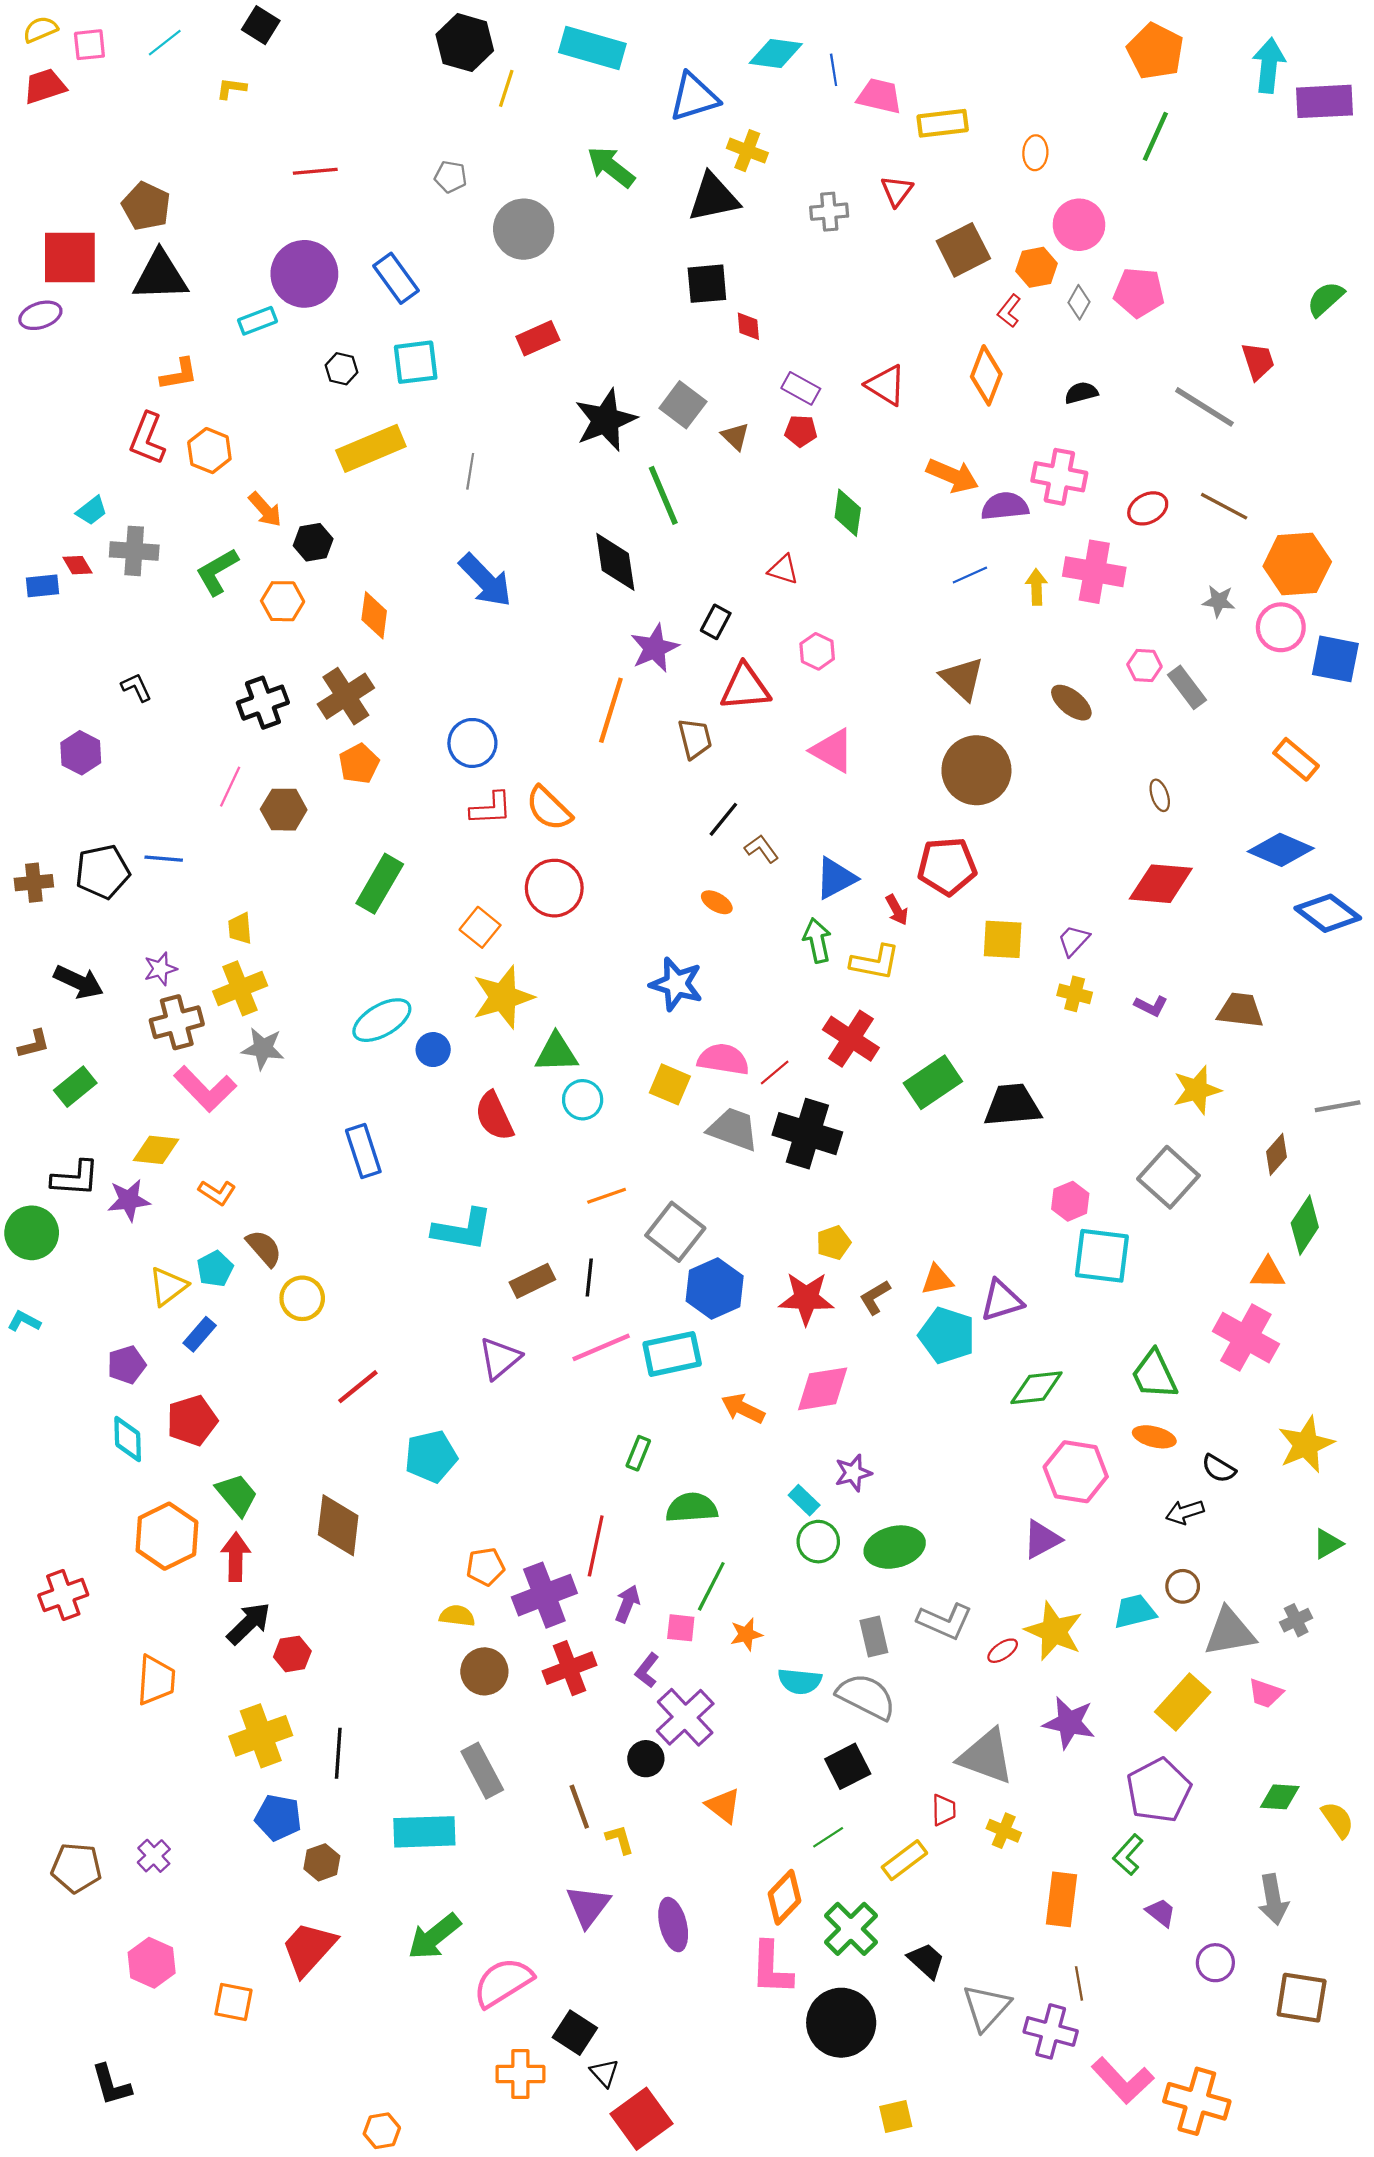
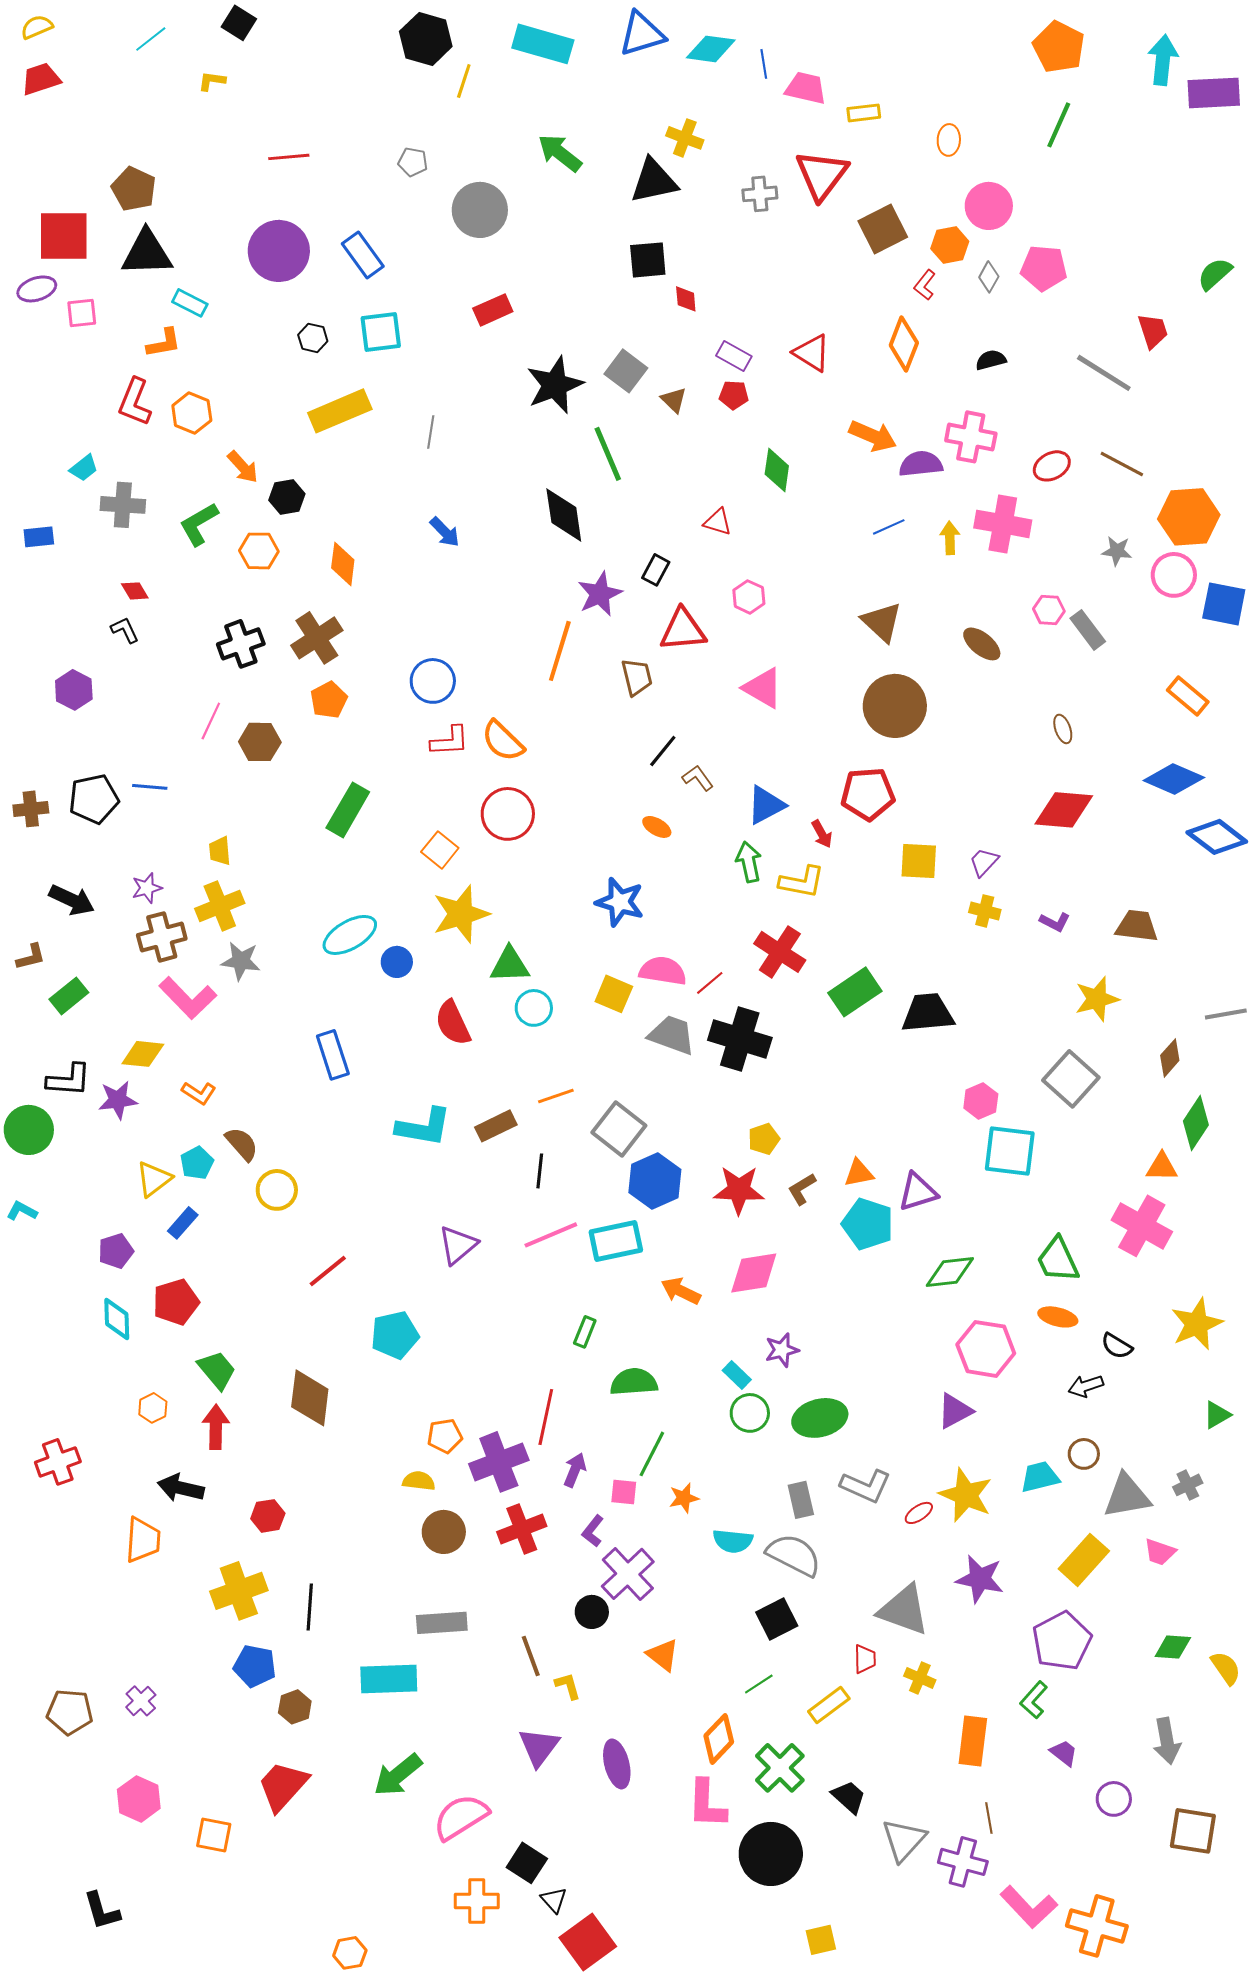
pink square: (89, 45) -> (82, 313), moved
blue triangle: (694, 97) -> (642, 34), moved
yellow rectangle: (943, 123) -> (864, 113), size x0.7
red triangle: (897, 191) -> (822, 175), size x1.8
cyan rectangle: (257, 321) -> (190, 303), moved, turned 48
red diamond: (77, 565) -> (135, 591), moved
blue arrow: (485, 580) -> (445, 532), size x0.6
brown rectangle: (532, 1281) -> (496, 1126), moved
orange hexagon: (167, 1536) -> (153, 1408), size x0.5
black arrow: (249, 1623) -> (181, 1488), moved, turned -123
gray rectangle: (482, 1771) -> (442, 1623), turned -66

